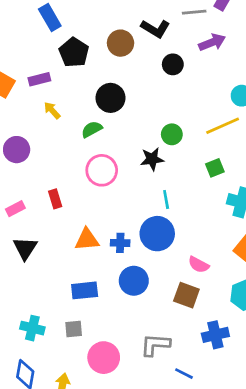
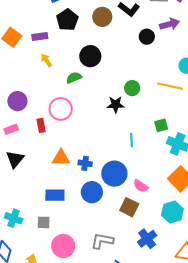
black circle: (173, 64) -> (147, 37), moved
yellow line: (223, 126) -> (170, 86), turned 30
purple circle: (17, 150) -> (17, 101), moved
green square: (215, 168) -> (161, 125), moved
pink circle: (102, 170) -> (61, 109), moved
cyan line: (166, 199) -> (131, 140), moved
blue circle: (157, 234) -> (114, 174), moved
blue cross: (215, 335) -> (147, 239), turned -30

